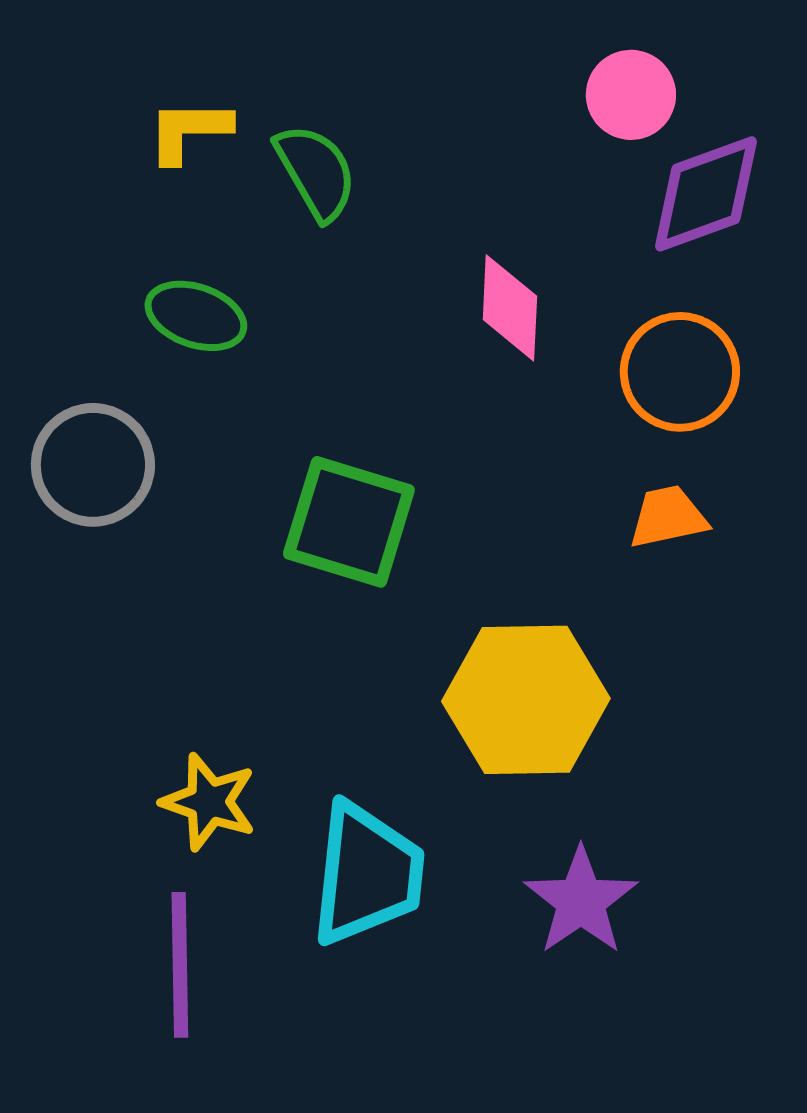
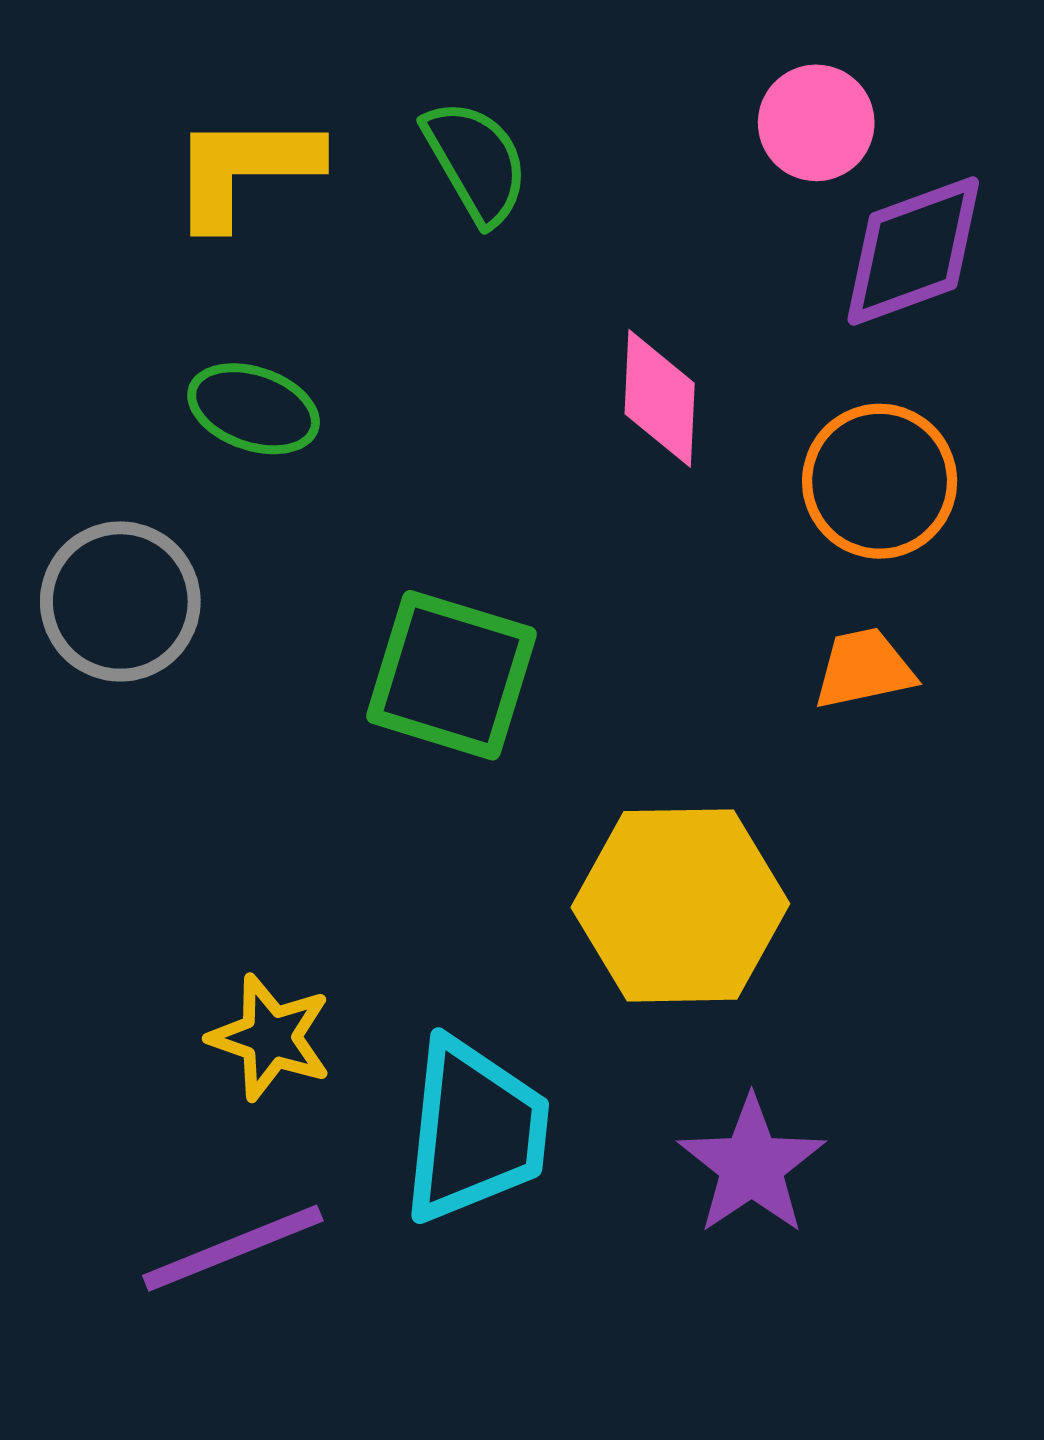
yellow L-shape: (189, 131) -> (244, 169), size x1.4
green semicircle: (316, 172) -> (476, 162), moved
purple line: (180, 965) -> (233, 1248), turned 69

